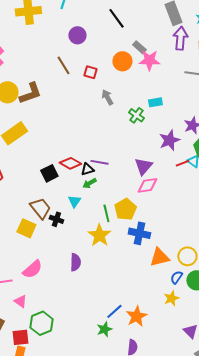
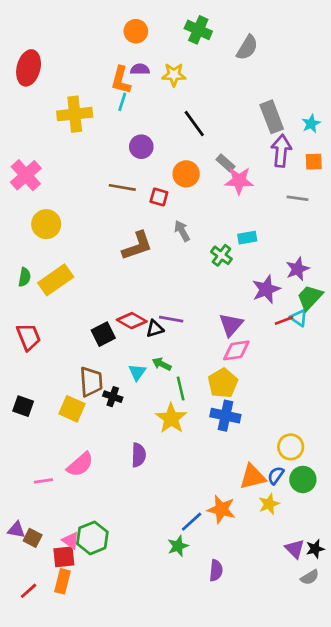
orange circle: (122, 61) -> (186, 174), moved
brown line: (63, 65) -> (122, 187), turned -48
brown L-shape: (30, 93) -> (137, 246), moved
green arrow: (89, 183) -> (162, 364), moved, turned 56
brown trapezoid: (40, 208) -> (91, 382), turned 35
yellow pentagon: (125, 209) -> (223, 383), moved
orange triangle: (159, 257) -> (253, 477), moved
pink triangle: (20, 301) -> (71, 541), moved
orange star: (136, 316) -> (221, 509), moved, turned -30

